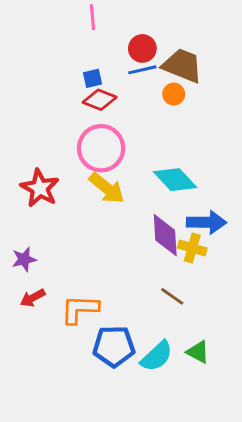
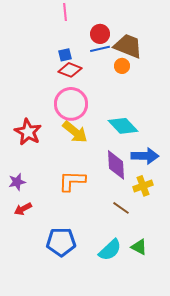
yellow cross: (192, 248) -> (143, 186), moved, turned -36
orange L-shape: (80, 309) -> (72, 181), moved
blue pentagon: (114, 346) -> (61, 242), moved

